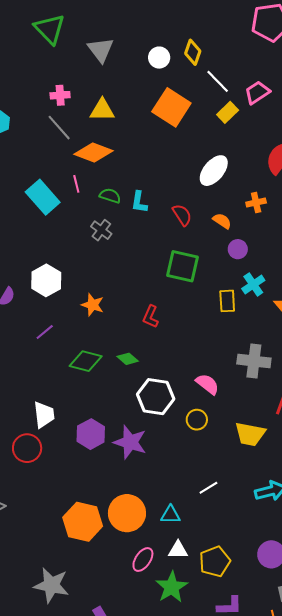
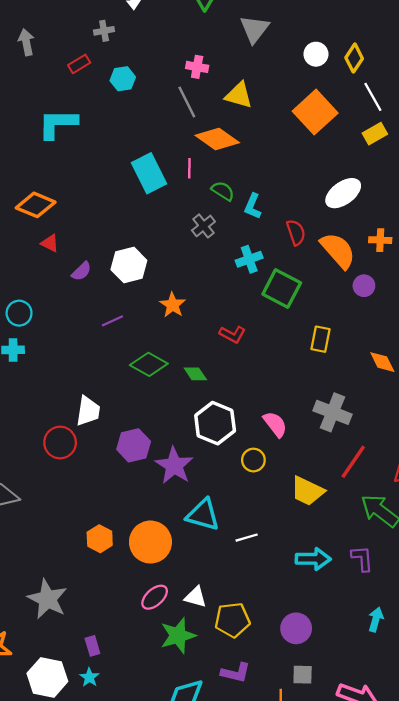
orange semicircle: (222, 221) -> (338, 250), size x1.8
purple circle: (238, 249) -> (364, 286), moved
cyan cross: (253, 284) -> (249, 259), moved
red L-shape: (151, 317) -> (232, 334), turned -100
cyan triangle: (171, 515) -> (203, 515), moved, size x1.5
orange hexagon: (83, 522) -> (100, 539), size x0.6

